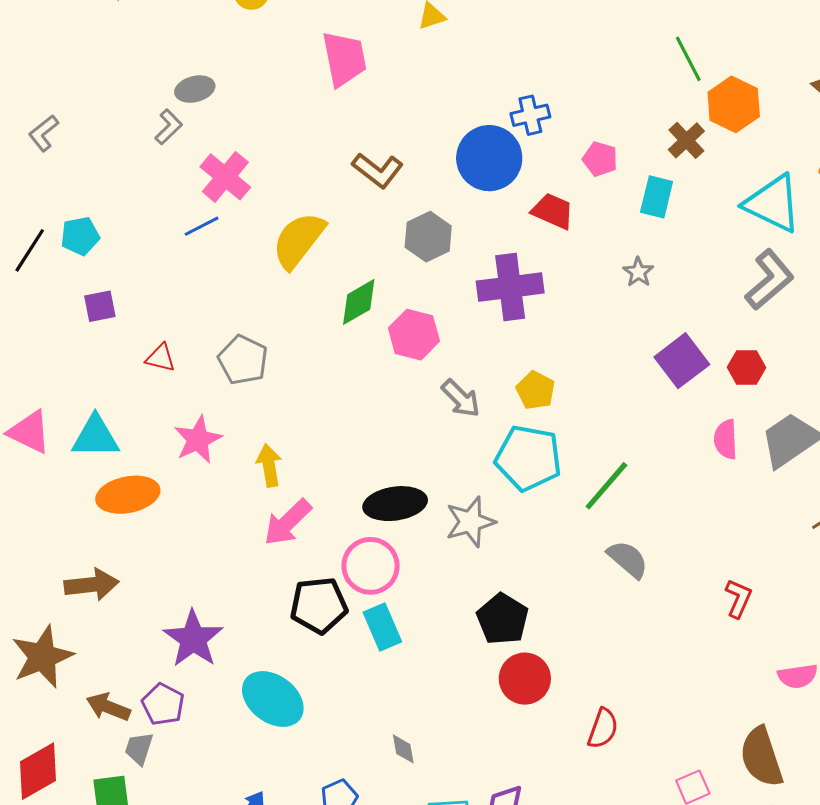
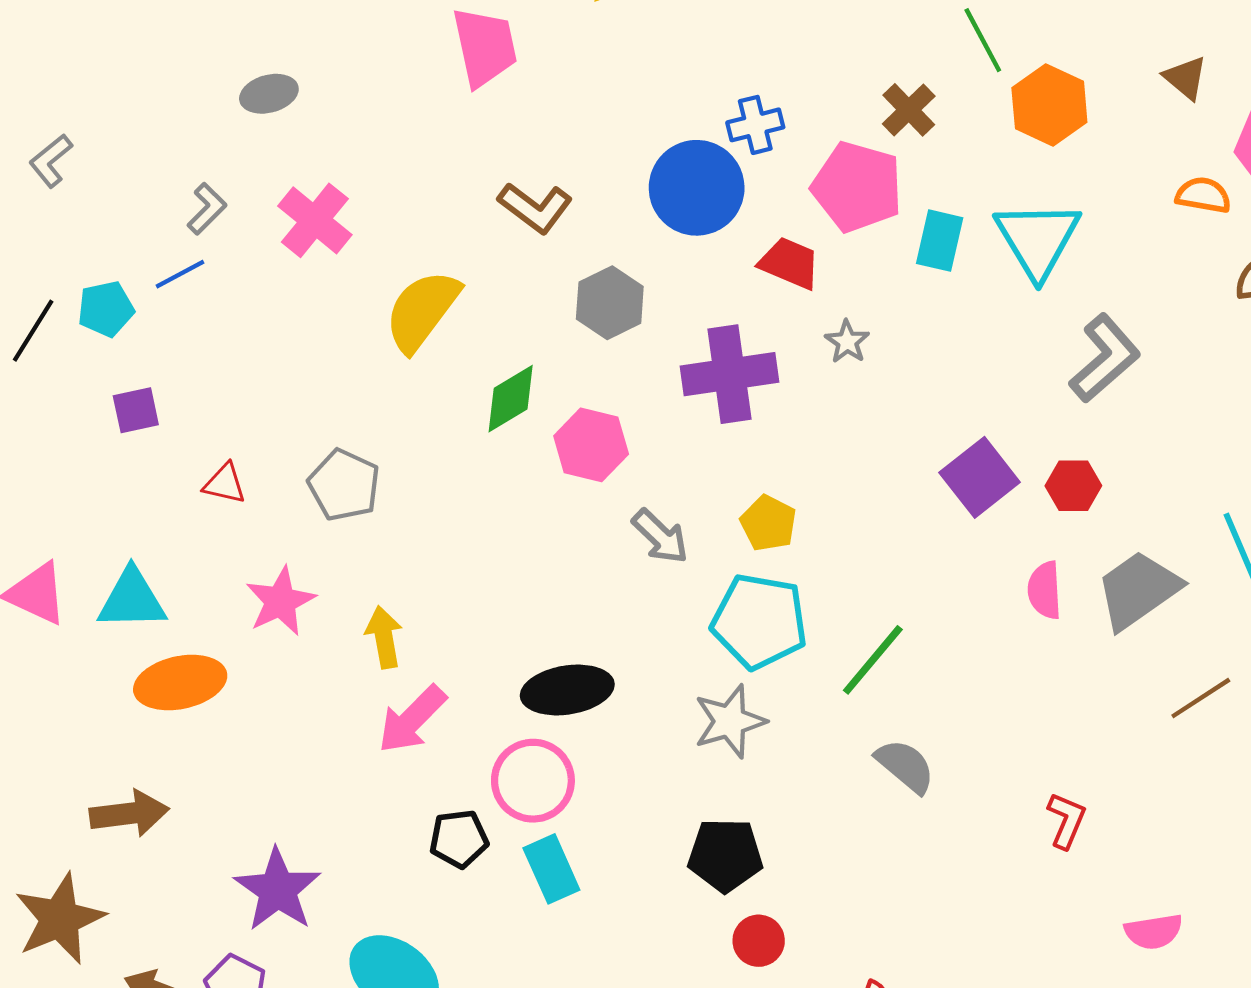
gray L-shape: (169, 127) -> (207, 209), moved
brown cross: (686, 140) -> (909, 110), moved
pink pentagon: (600, 159) -> (857, 187), size x1.8
cyan triangle: (773, 203) -> (1038, 239), moved, turned 34
blue line: (202, 226) -> (180, 274), moved
gray star: (638, 272) -> (847, 342), moved
gray star: (470, 522) -> (730, 721), moved
black pentagon: (319, 605) -> (459, 839), size x0.7
black pentagon: (503, 619) -> (725, 855), turned -30
red circle: (525, 679) -> (759, 941), size x0.7

